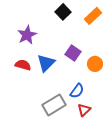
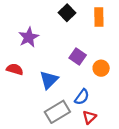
orange rectangle: (93, 16) -> (99, 17), turned -48
blue triangle: (46, 63) -> (49, 80), moved
red semicircle: (23, 65) -> (15, 69), moved

